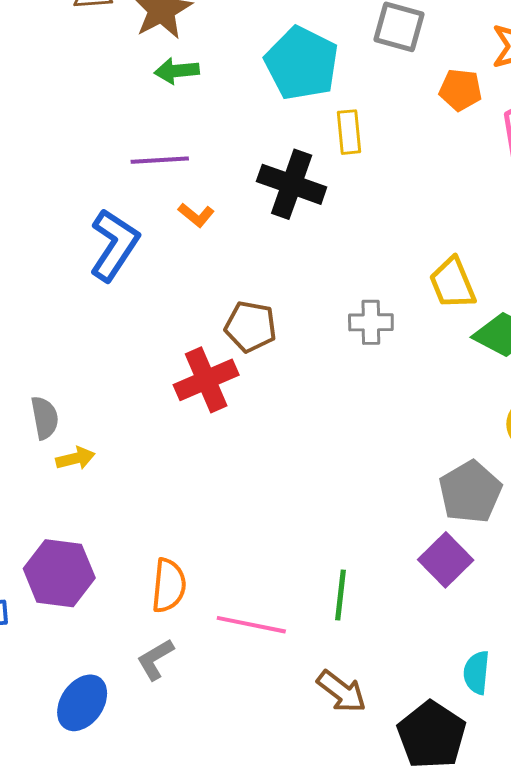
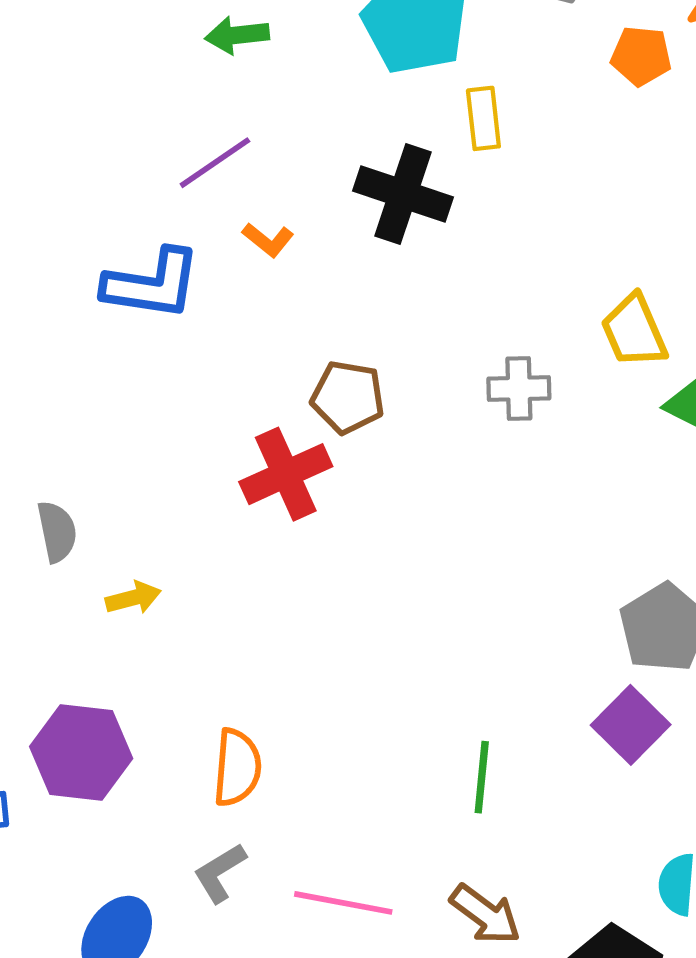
purple line: (160, 160) -> (215, 163), turned -30
blue L-shape: (114, 245) -> (152, 284), turned 66
yellow arrow: (75, 458) -> (133, 598), moved
pink line: (251, 625) -> (343, 903), moved

